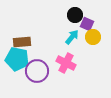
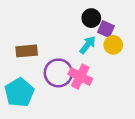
cyan pentagon: (17, 59) -> (19, 92), moved, turned 30
purple circle: (37, 71) -> (58, 73), moved

